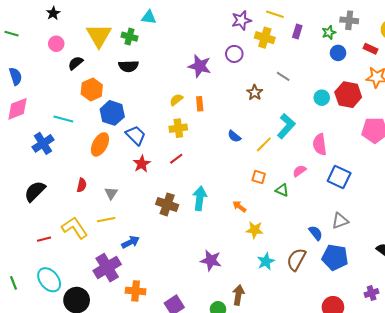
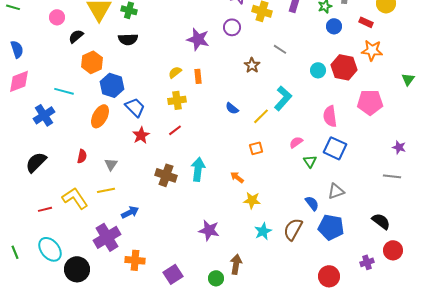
pink semicircle: (320, 144) -> (330, 116), moved
orange square: (259, 177) -> (256, 148), turned -32
green triangle: (282, 190) -> (310, 161), moved, turned 32

